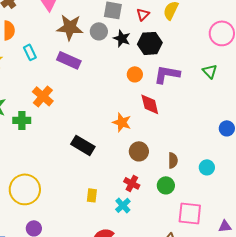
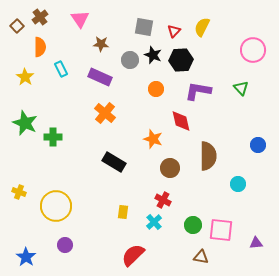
brown star: (70, 27) -> (101, 44), size x0.6
gray circle: (99, 31) -> (130, 60), moved
orange circle: (135, 74) -> (156, 89), moved
orange cross: (43, 96) -> (105, 113), moved
brown semicircle: (173, 160) -> (208, 156), moved, size x1.8
green circle: (166, 185) -> (193, 225), moved

